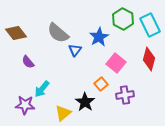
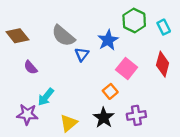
cyan rectangle: (150, 25) -> (164, 27), size x0.6
purple cross: (125, 95) -> (136, 115), moved
black star: (85, 102) -> (104, 118), moved

